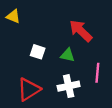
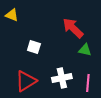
green triangle: (67, 55) -> (85, 50), moved
pink line: (97, 73) -> (88, 83), moved

